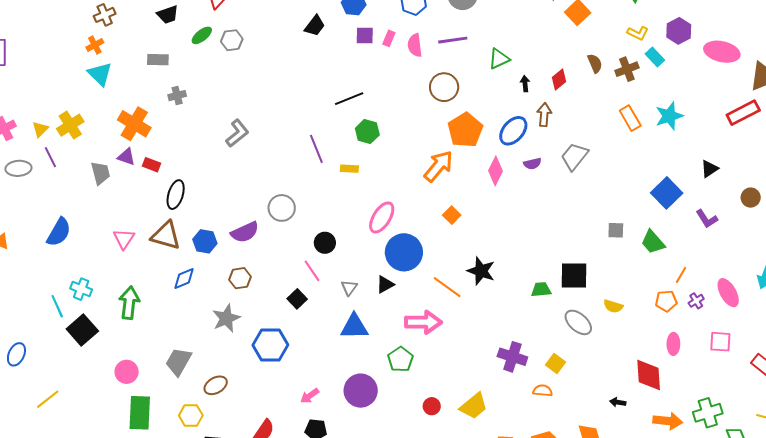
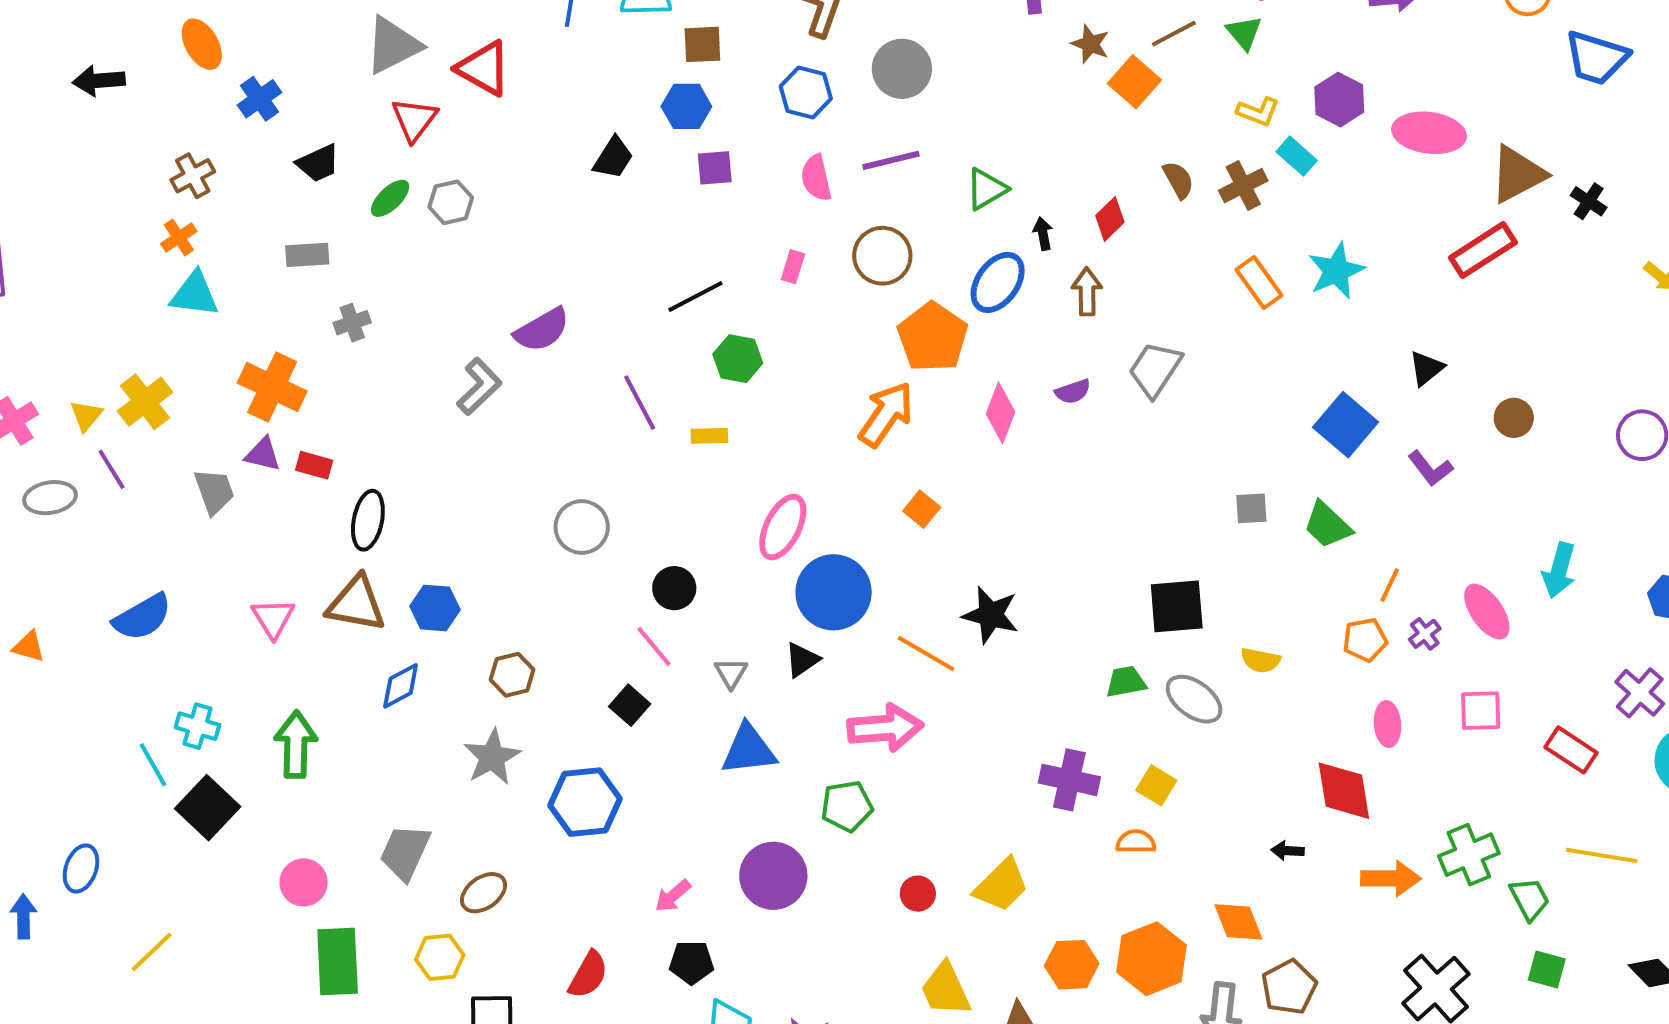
pink rectangle: (389, 38) -> (793, 267), moved
cyan triangle: (100, 74) -> (195, 294), turned -32
blue ellipse: (513, 131) -> (998, 282), moved
blue semicircle: (59, 232) -> (142, 617), turned 36
purple semicircle: (245, 232) -> (542, 330), moved
green trapezoid: (541, 290) -> (1126, 682), moved
green pentagon: (400, 359) -> (847, 806), turned 30

